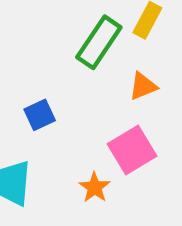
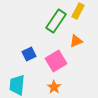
pink square: (132, 150) -> (56, 61), moved

